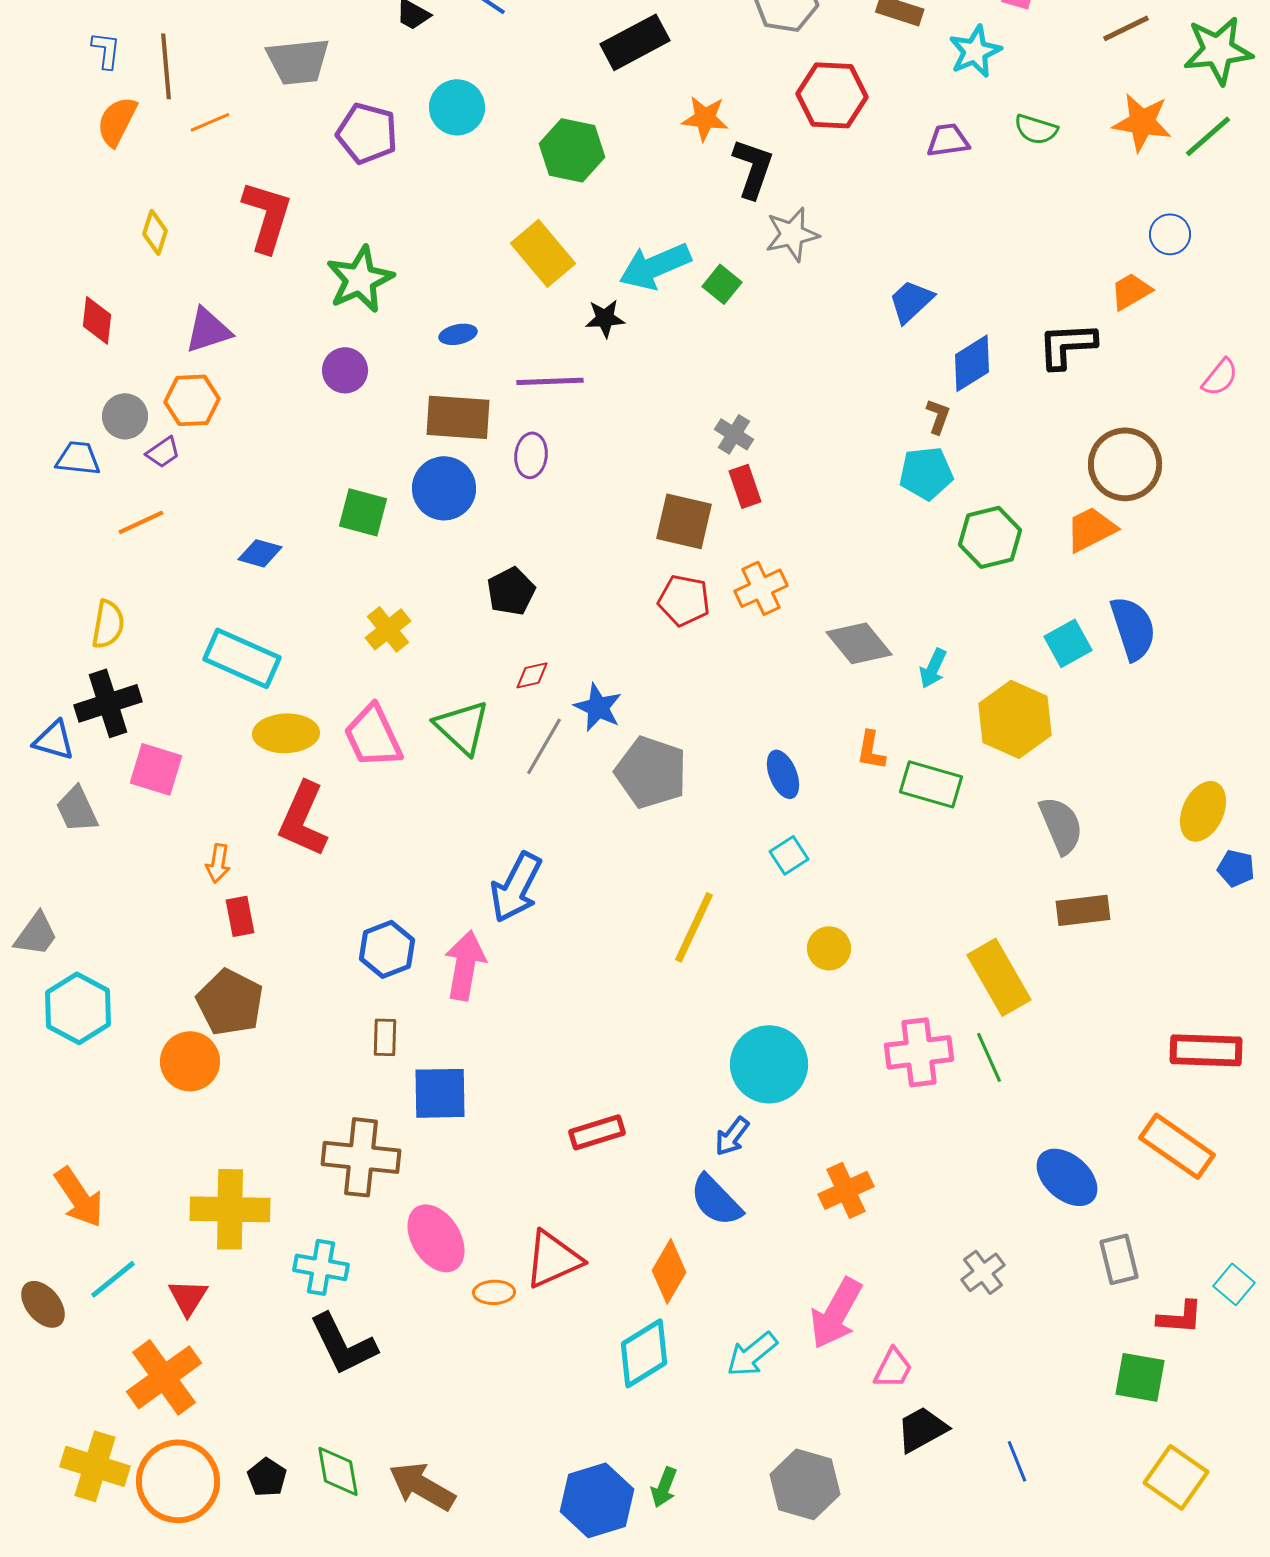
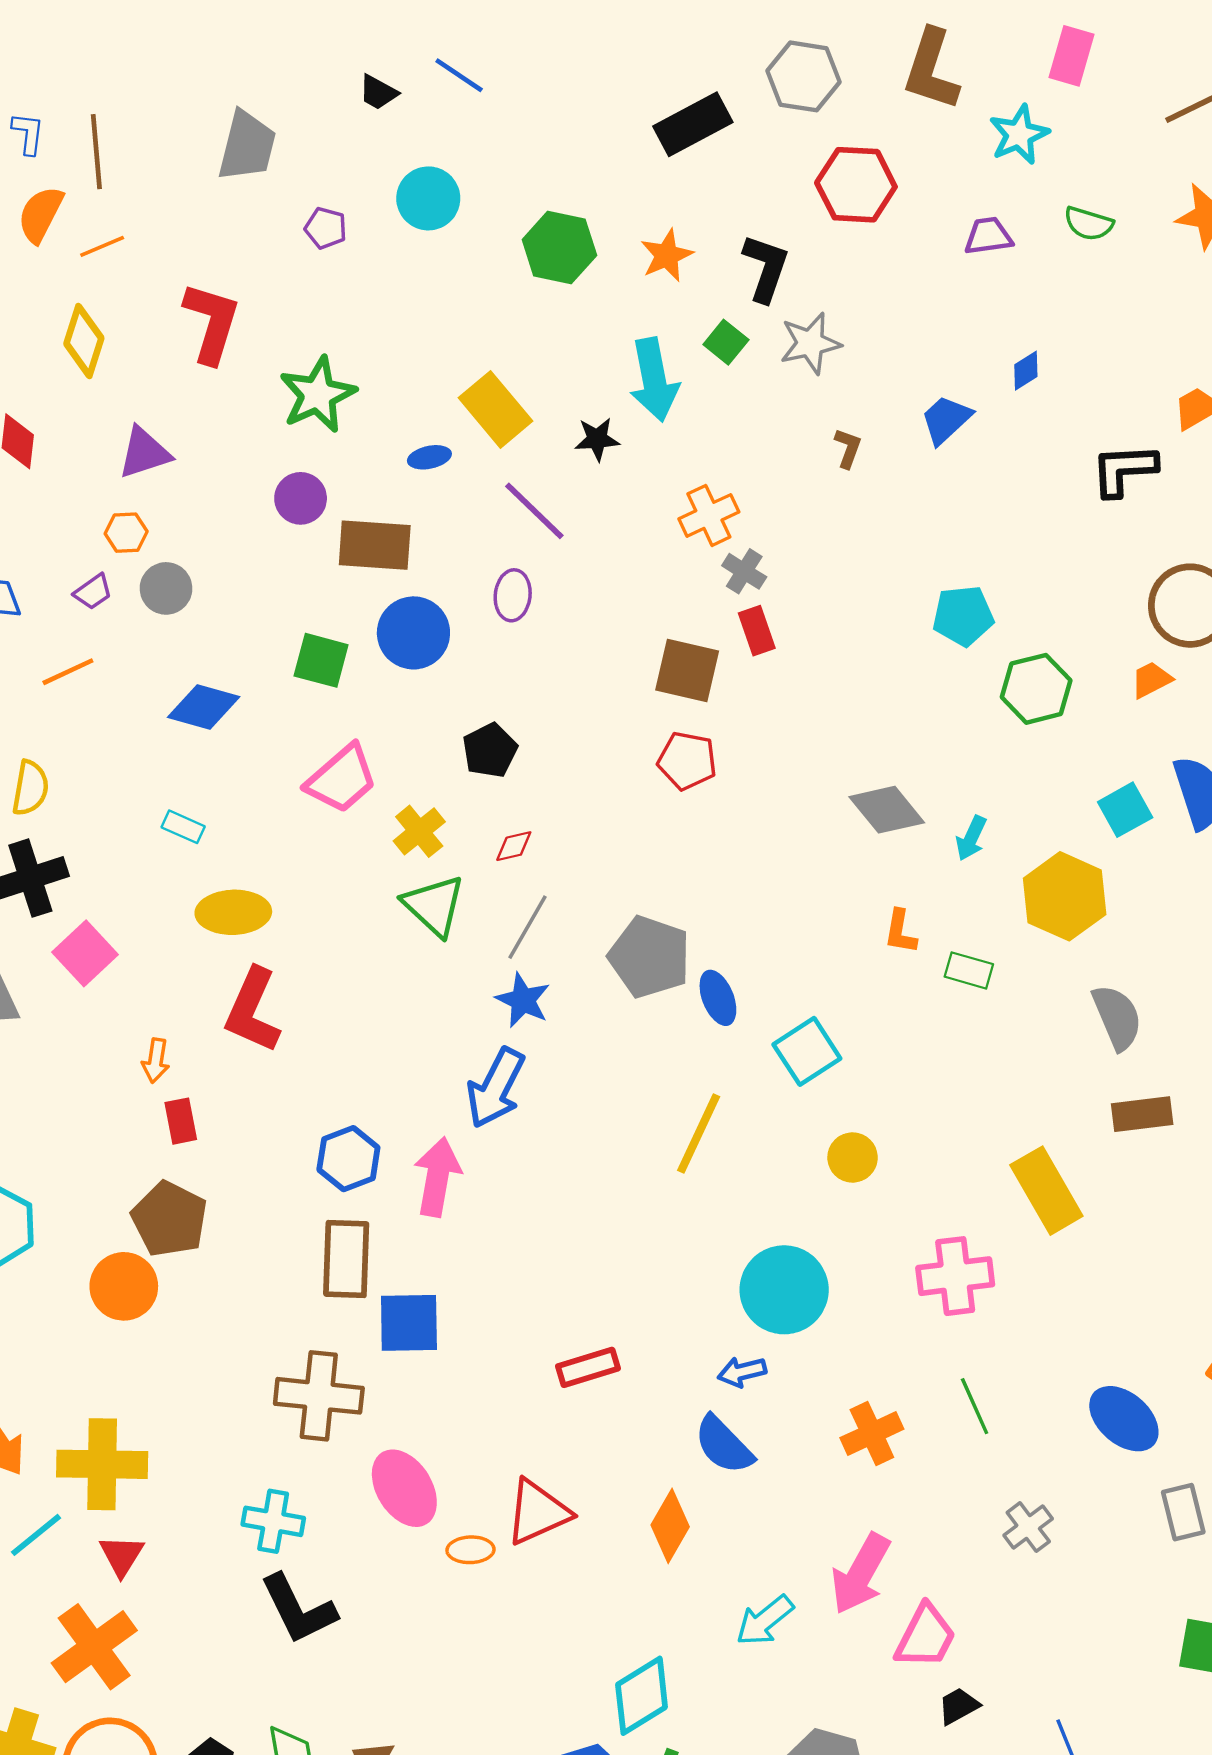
black rectangle: (635, 42) -> (693, 124), moved
gray trapezoid: (298, 61) -> (247, 146), turned -70
orange star: (705, 118) -> (667, 255), moved, turned -30
orange line: (210, 122) -> (102, 246), moved
purple pentagon: (367, 133) -> (326, 228), size x0.6
yellow diamond: (155, 232) -> (84, 341), size x1.4
yellow rectangle: (543, 253) -> (496, 409), moved
cyan arrow: (655, 266) -> (654, 380), turned -78
green square: (722, 284) -> (726, 342), moved
blue diamond: (972, 363) -> (1026, 371), moved, size x0.6
purple line: (550, 381) -> (534, 511), turned 46
orange hexagon: (192, 400) -> (126, 533), size x0.7
gray circle: (125, 416) -> (166, 588), moved
brown L-shape: (938, 416) -> (848, 448), moved
brown rectangle: (458, 417) -> (375, 545), moved
orange trapezoid: (1091, 529) -> (1151, 680), size x0.7
blue diamond: (260, 553) -> (204, 707), size x1.4
orange cross: (761, 588) -> (709, 515), moved
yellow cross: (388, 629) -> (419, 831), moved
cyan rectangle: (242, 658) -> (183, 827), size x0.5
blue star: (598, 707) -> (523, 1000), moved
pink trapezoid: (373, 736) -> (342, 779), moved, turned -106
pink square: (156, 769) -> (85, 953), turned 30
blue ellipse: (783, 774) -> (718, 998), moved
green rectangle: (931, 784) -> (969, 970), size x0.7
cyan square: (789, 855) -> (807, 1051), size x1.5
brown rectangle: (385, 1037) -> (346, 1259), size x1.8
green line: (989, 1057) -> (975, 1406), moved
blue arrow: (732, 1136) -> (742, 1372), turned 39
yellow cross: (230, 1209) -> (102, 1464), moved
cyan diamond: (644, 1353) -> (642, 1696), moved
pink trapezoid: (893, 1368) -> (926, 1636), size x1.4
black trapezoid: (922, 1429) -> (959, 1706), size x0.7

